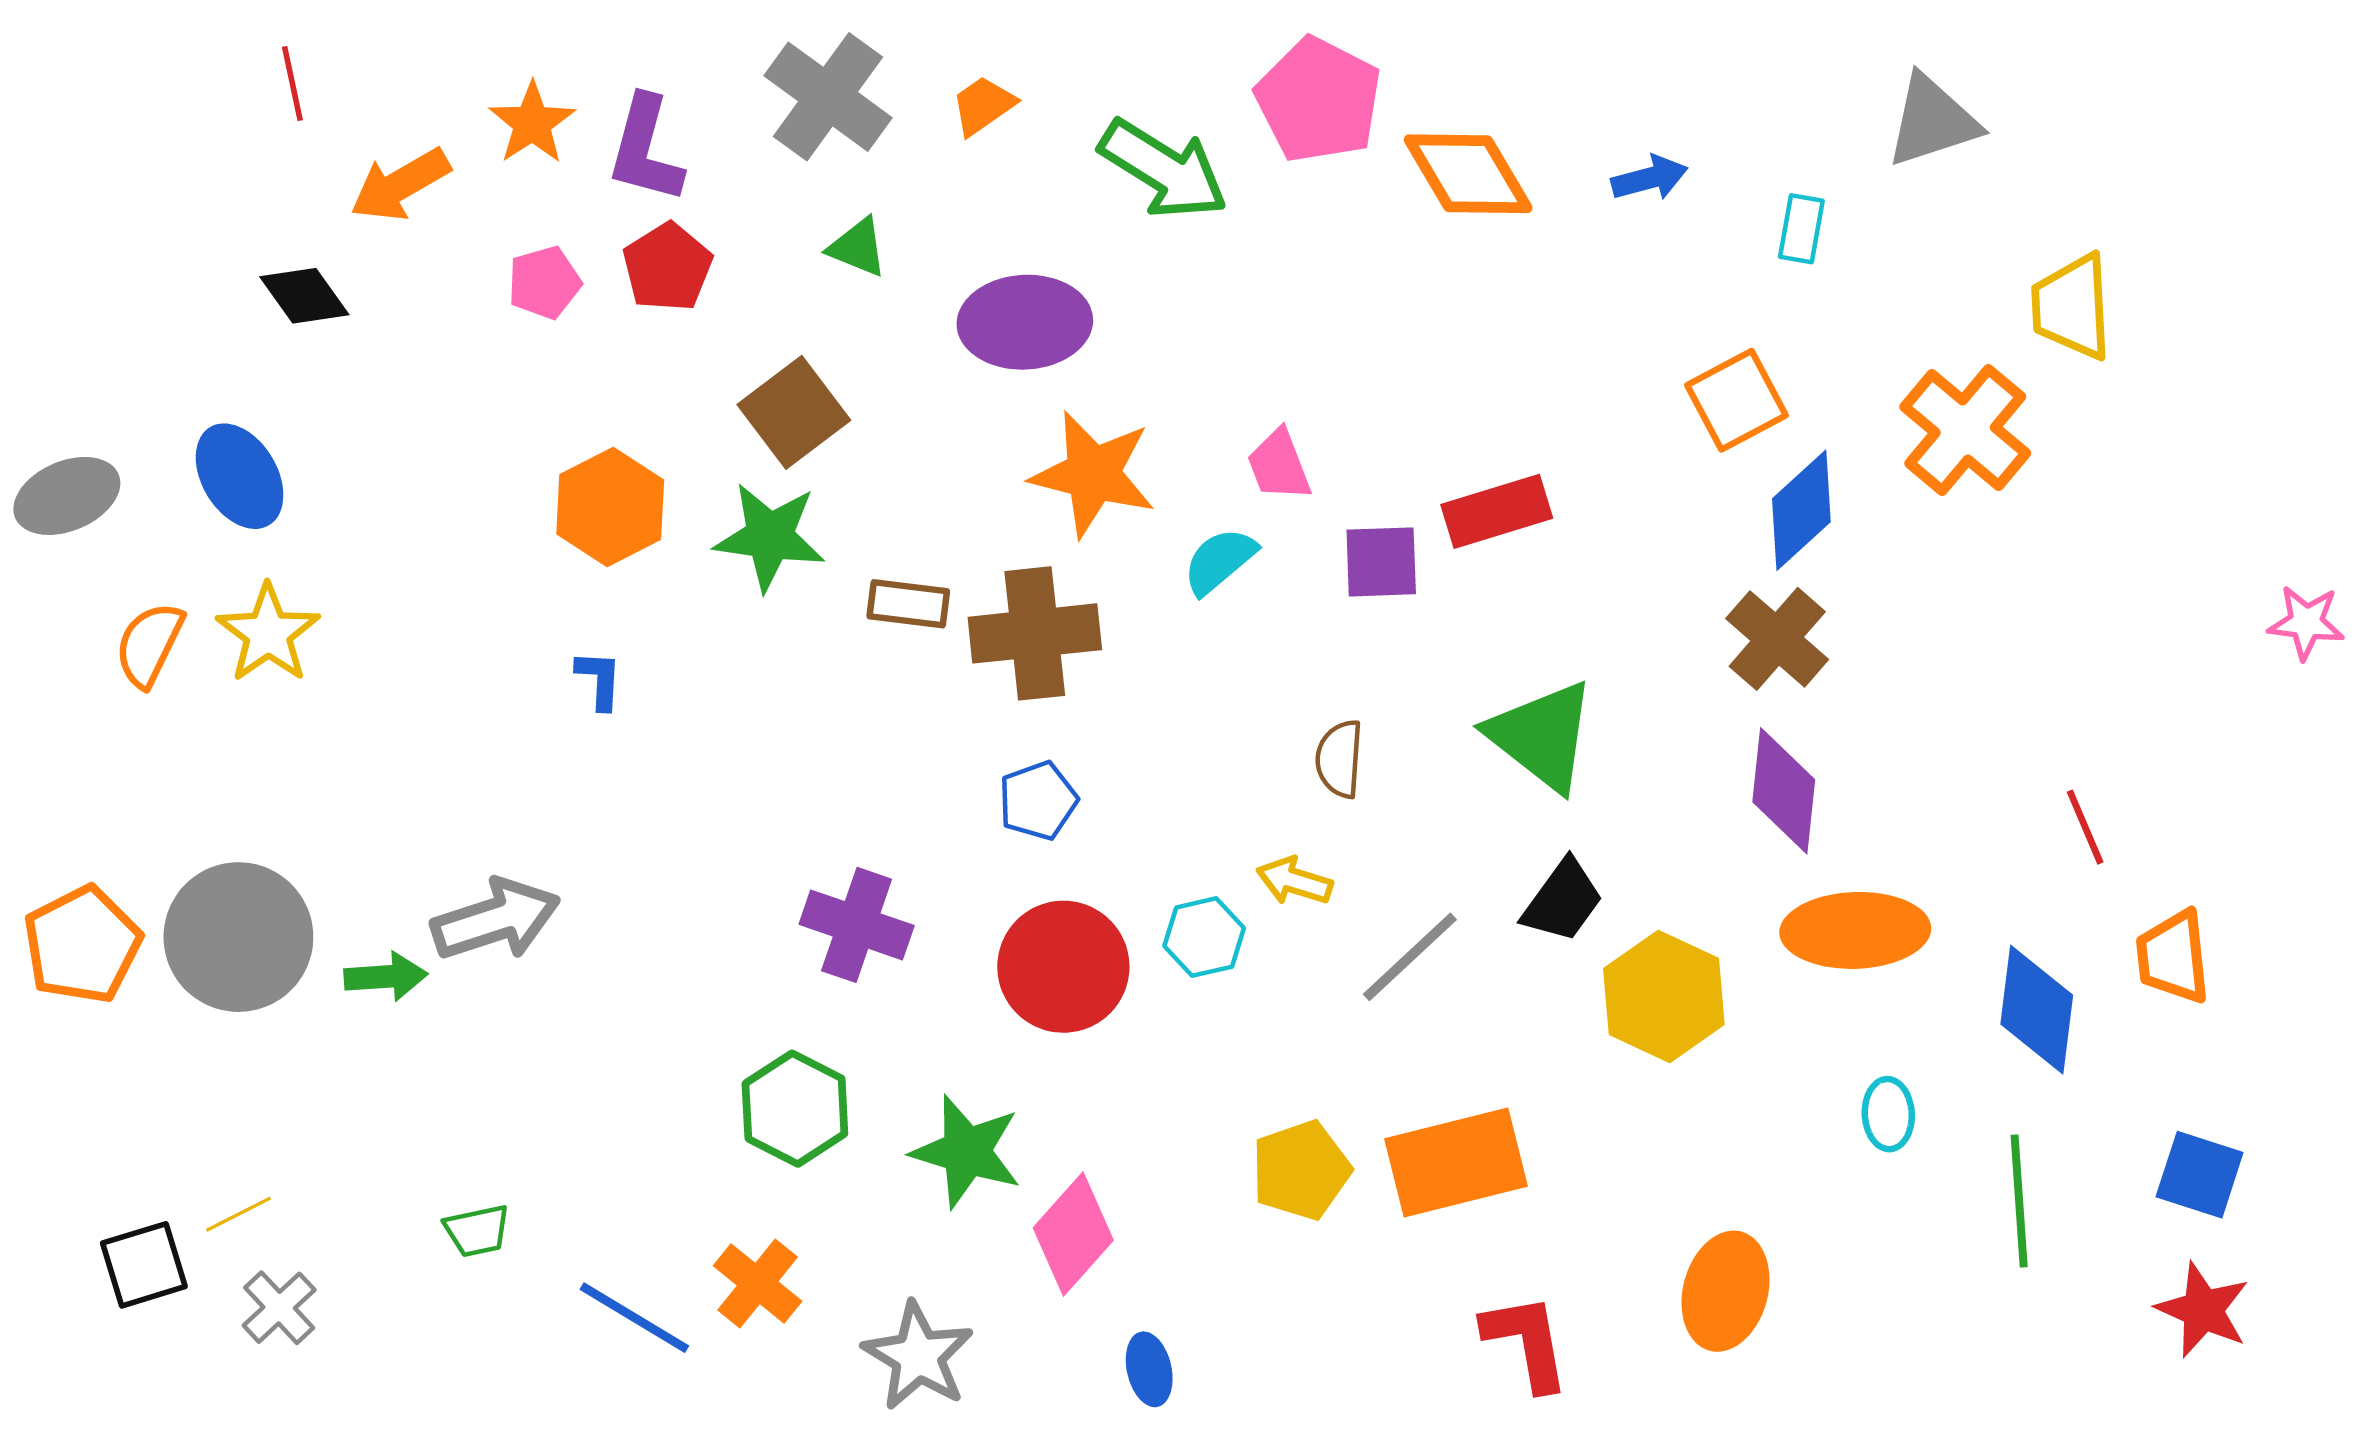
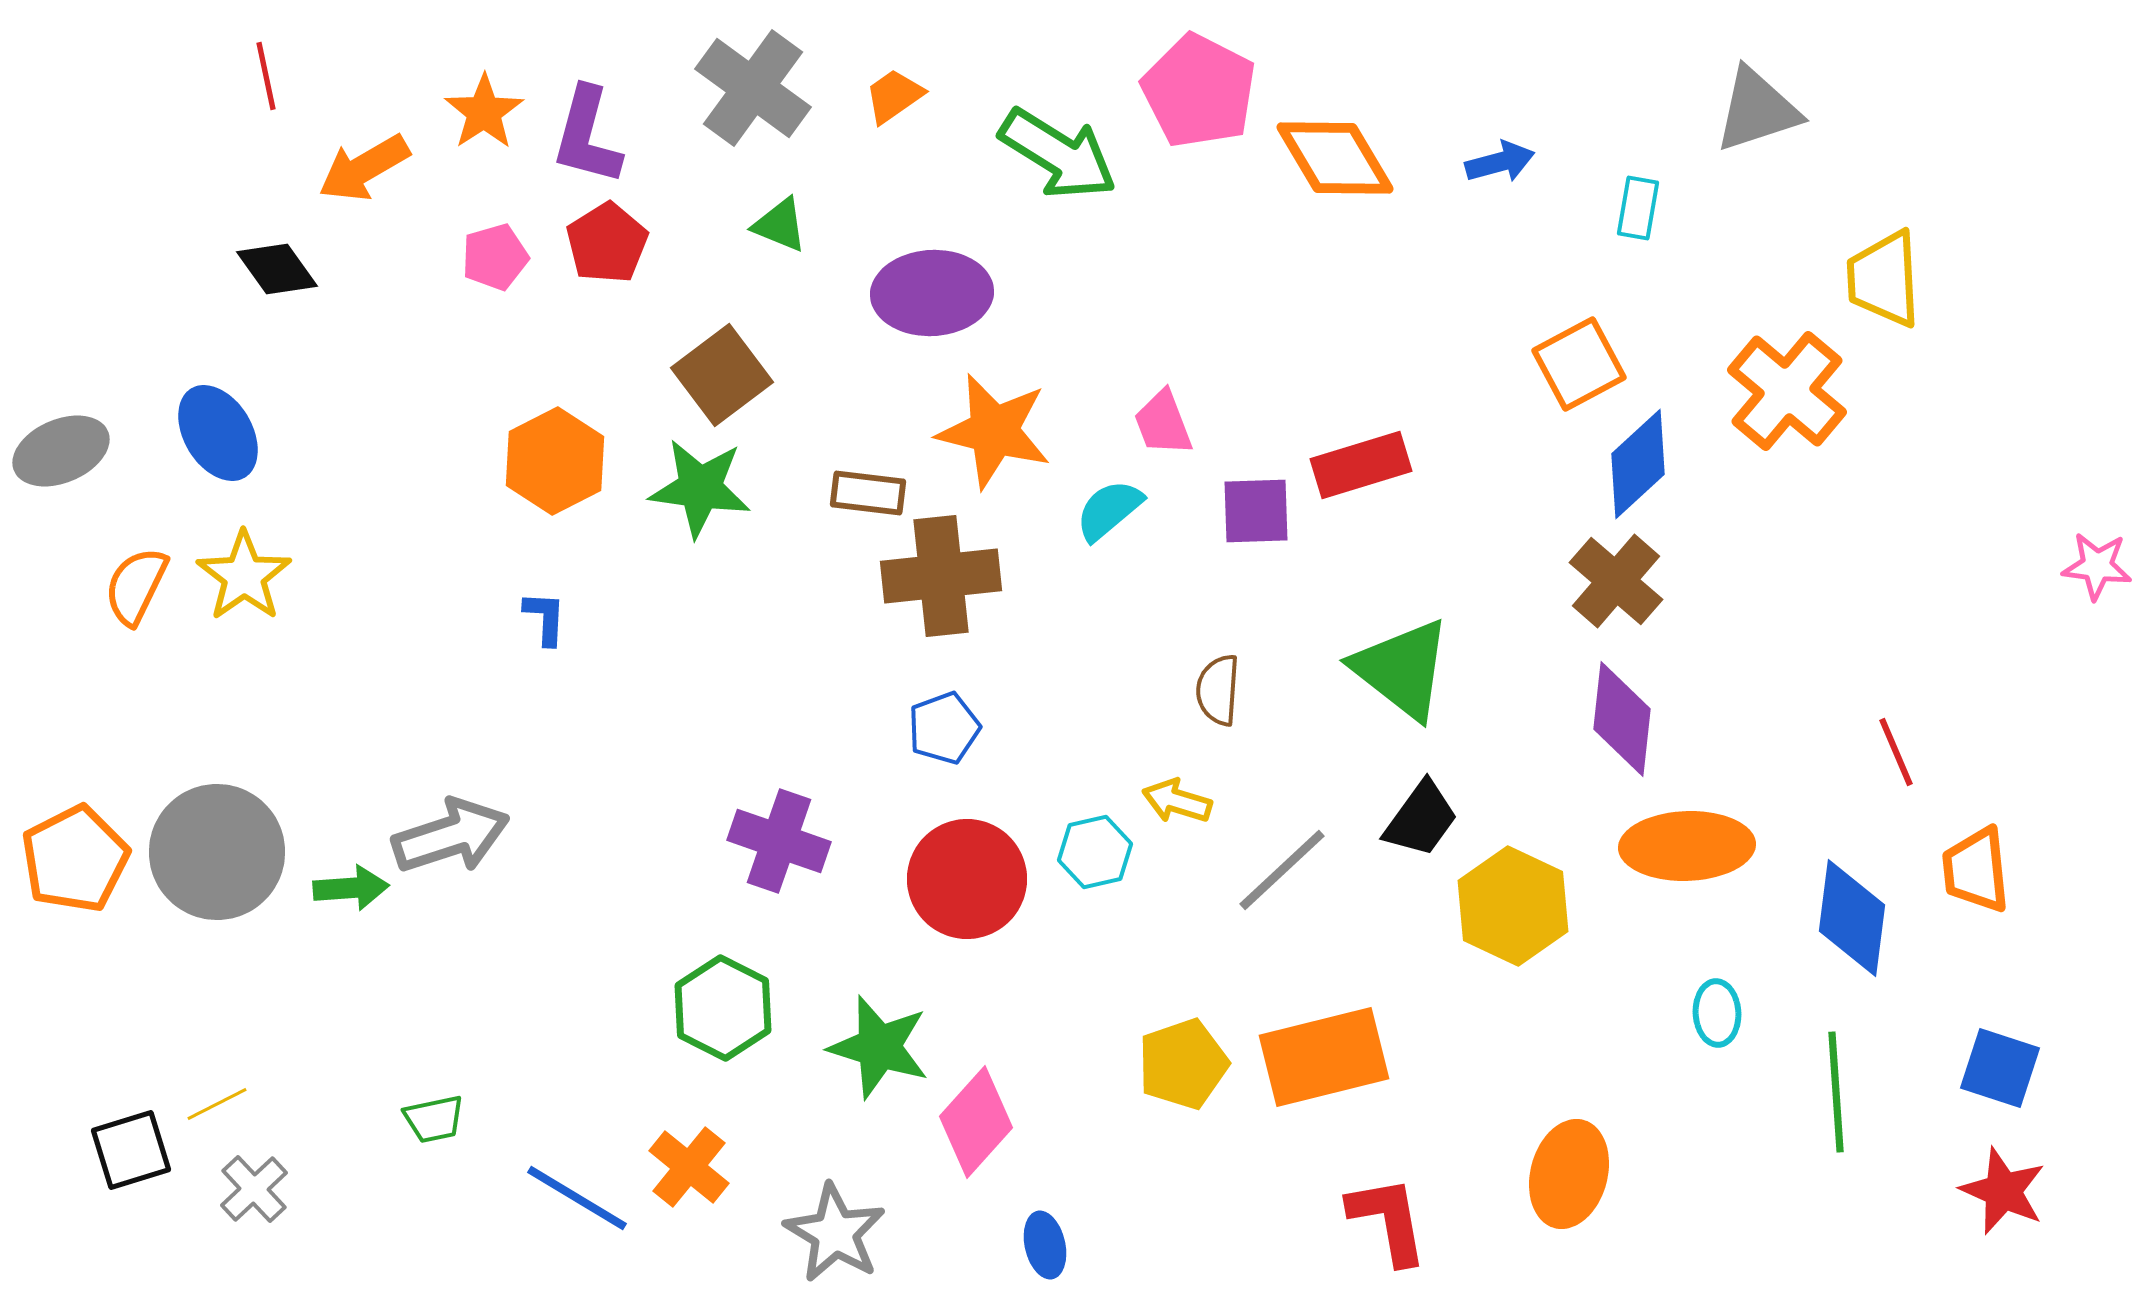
brown rectangle: (908, 604) -> (868, 493), moved

